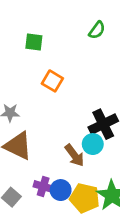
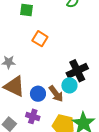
blue circle: (61, 190) -> (38, 94), moved

